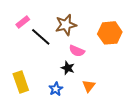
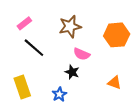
black line: (41, 37) -> (34, 48), moved
orange triangle: (89, 86) -> (114, 83), moved, turned -48

